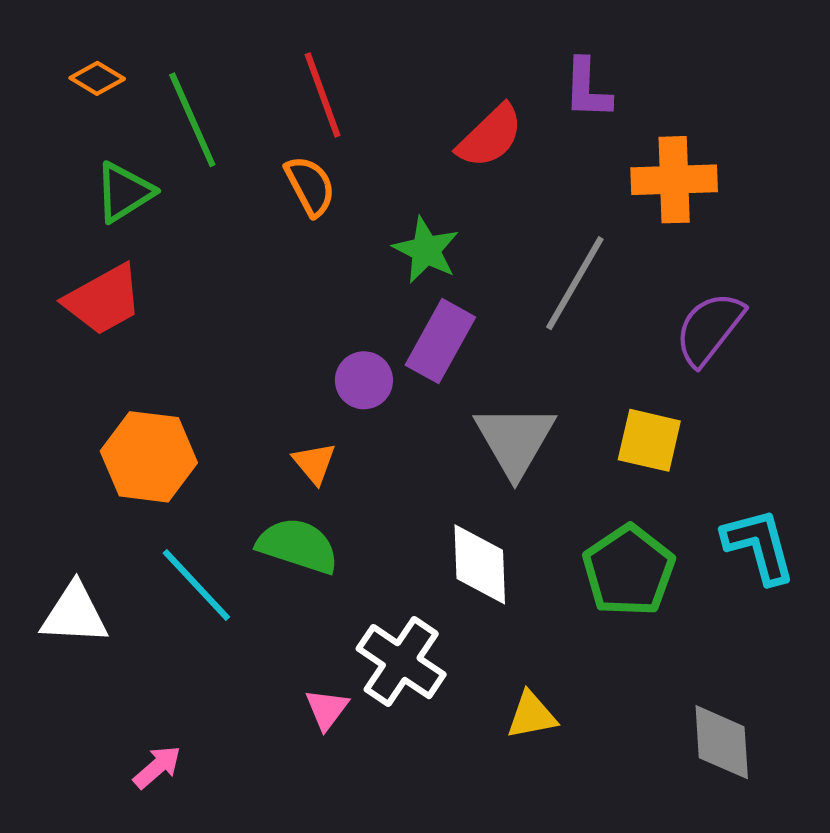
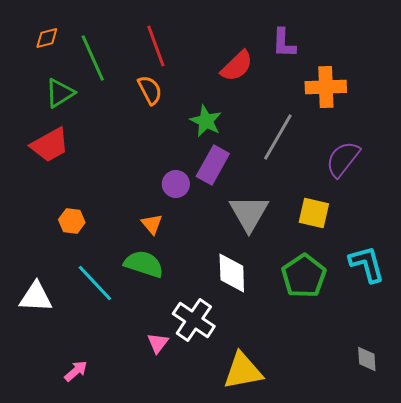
orange diamond: (97, 78) -> (47, 38), turned -45
orange hexagon: (149, 457) -> (72, 221), size x0.6
yellow triangle: (531, 715) -> (243, 371), moved, size x1.6
gray diamond: (722, 742) -> (367, 359), moved, size x0.7

